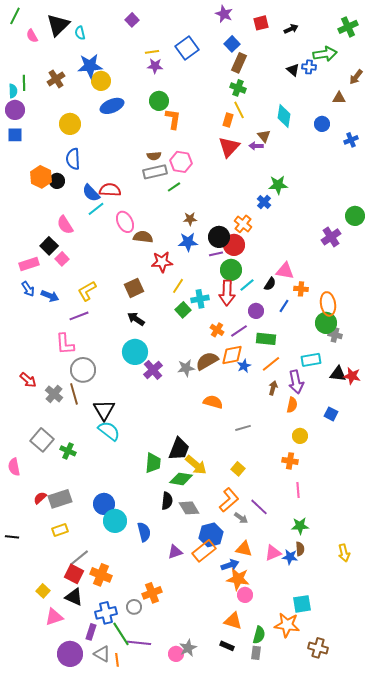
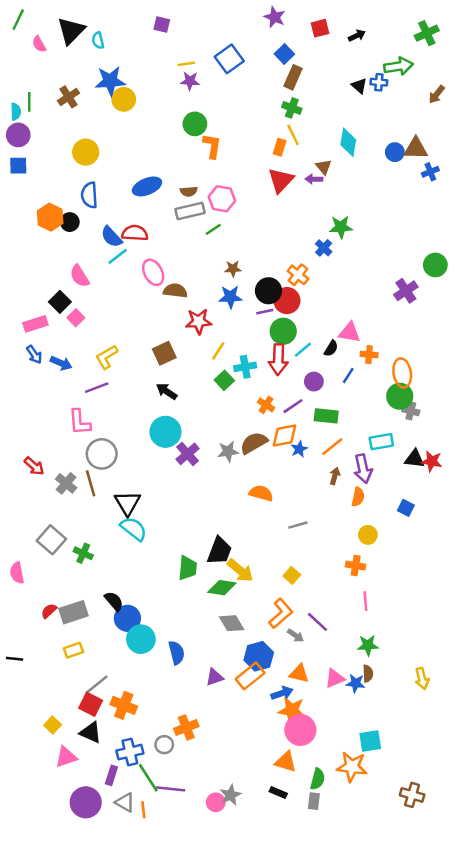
purple square: (132, 20) -> (162, 25), turned -32
brown triangle: (339, 98) -> (416, 148), moved, size x1.5
blue ellipse: (112, 106) -> (147, 186), moved
black semicircle: (167, 501) -> (114, 601), moved, turned -48
pink circle: (245, 595) -> (300, 730), size x1.6
brown cross: (318, 648) -> (412, 795), moved

